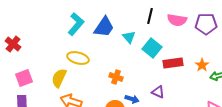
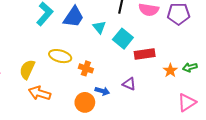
yellow ellipse: (78, 58) -> (60, 56), moved
orange star: (202, 65) -> (170, 70), moved

